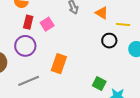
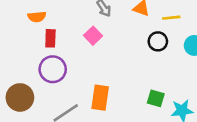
pink square: (47, 24) -> (93, 36), moved
orange rectangle: (59, 64) -> (100, 98), moved

